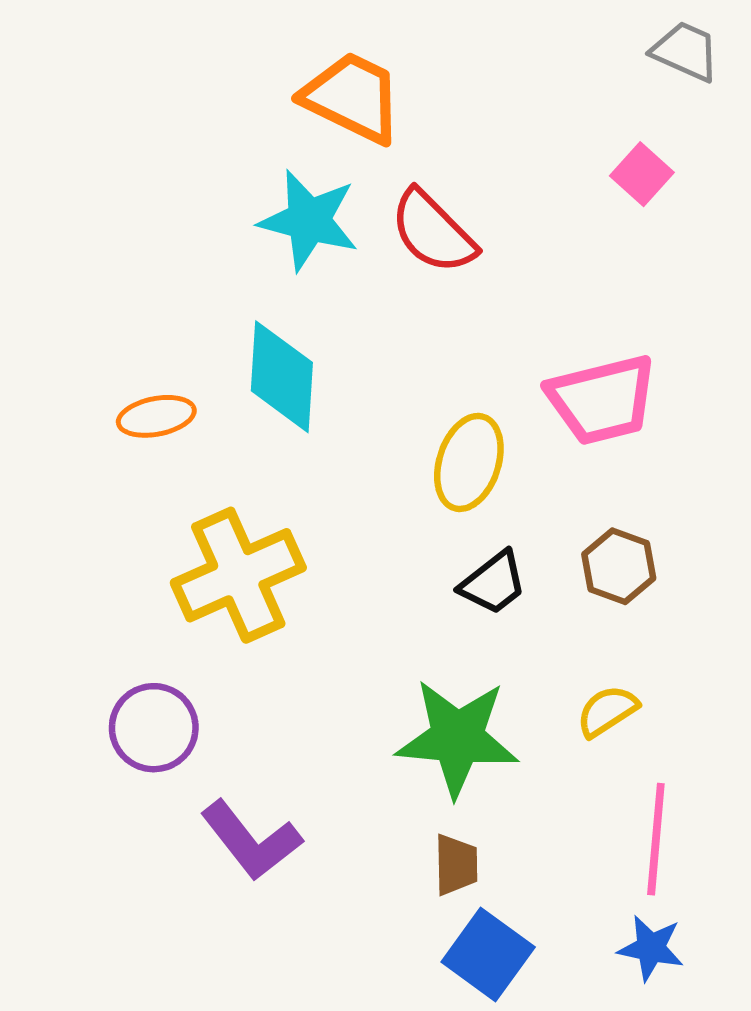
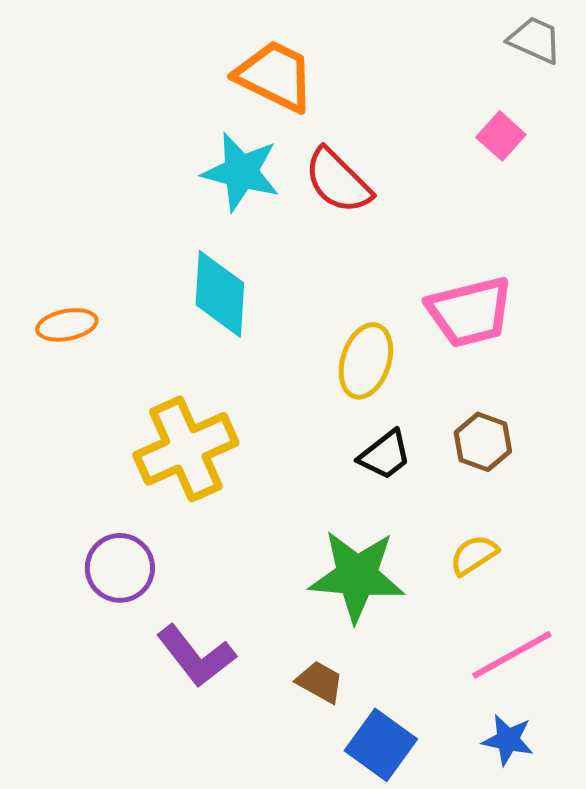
orange ellipse: (156, 416) -> (67, 325), moved
pink line: (656, 839) -> (512, 655), turned 56
brown trapezoid: (456, 865) -> (320, 682), moved, turned -60

